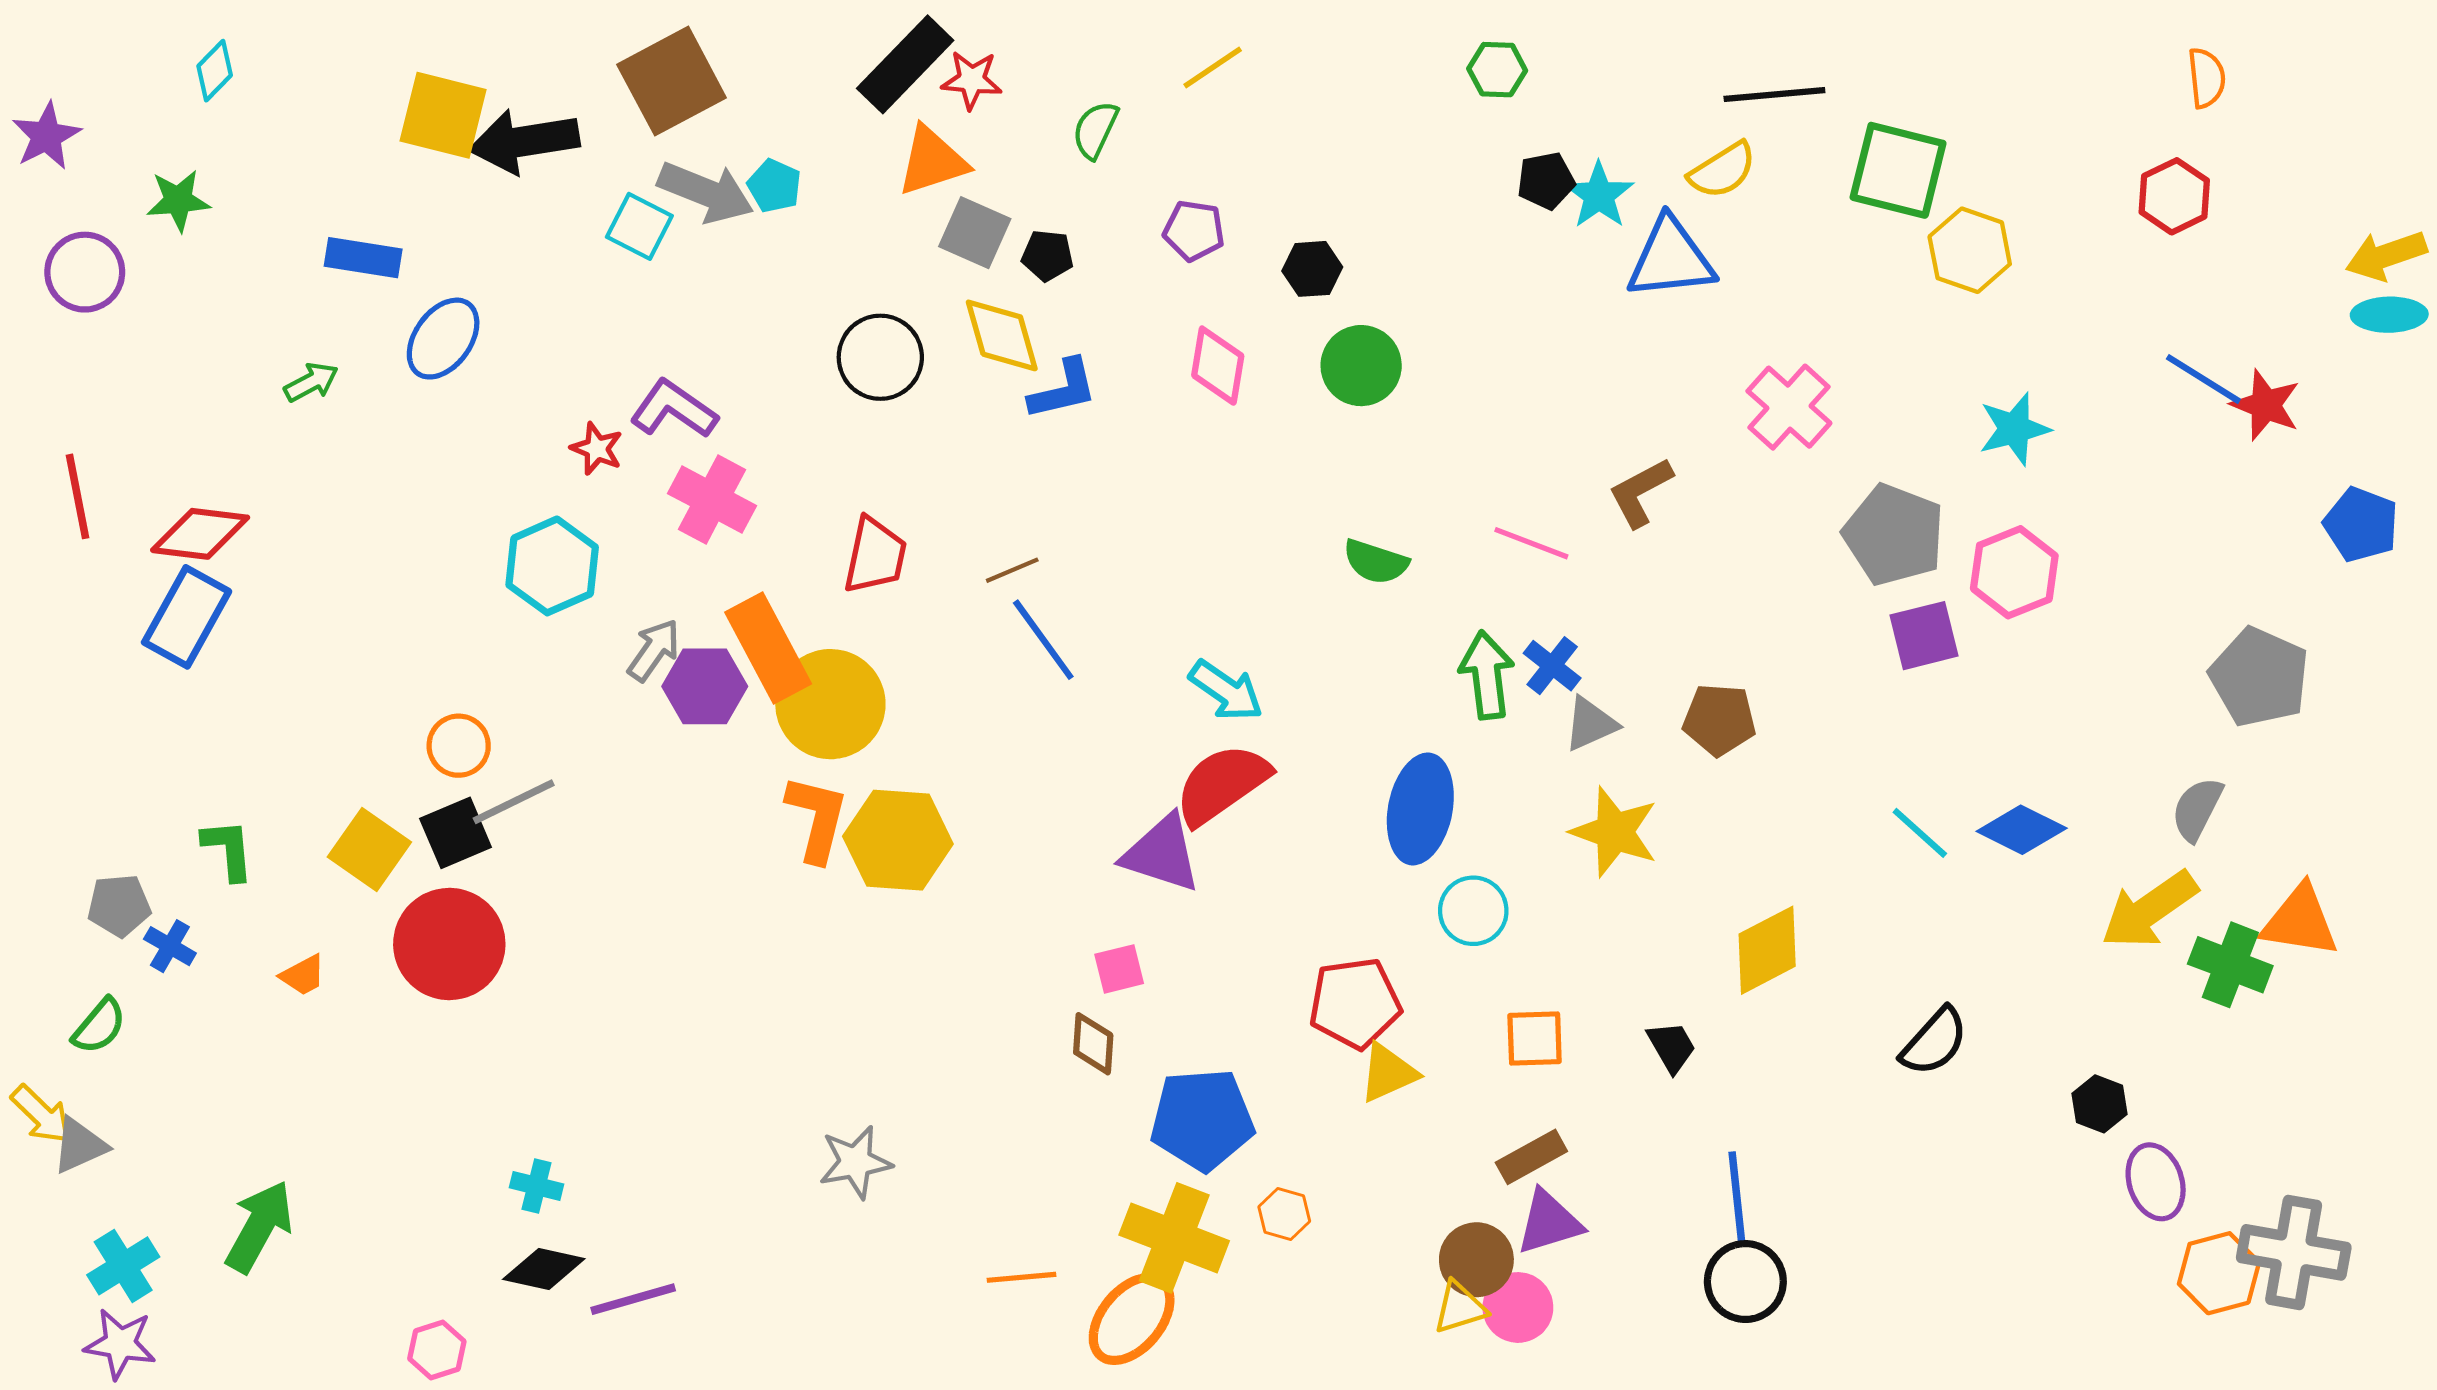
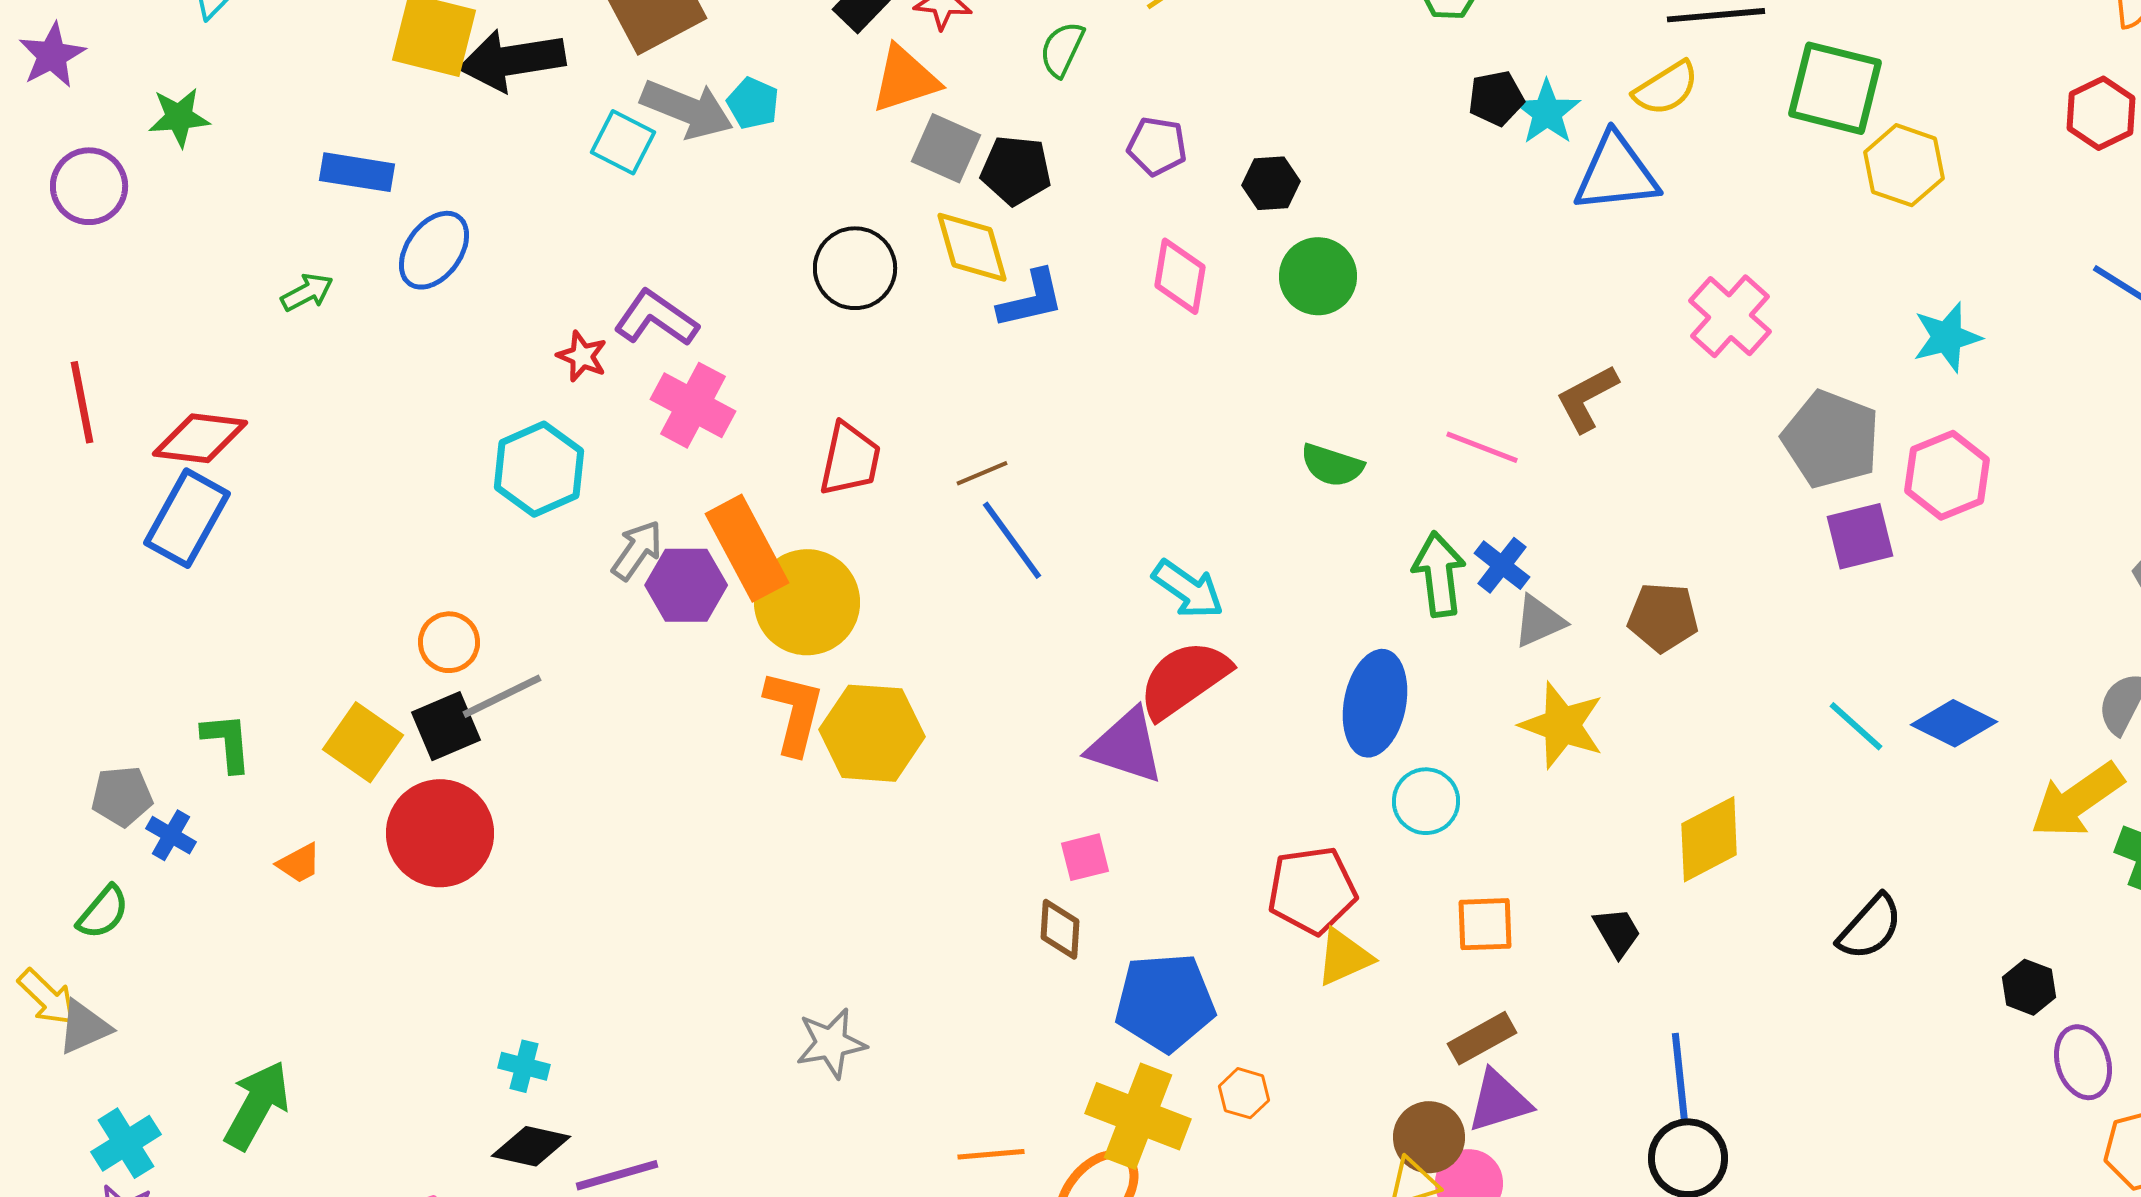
black pentagon: (1047, 255) -> (1016, 170), size x1.4

